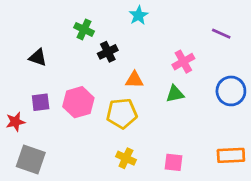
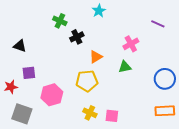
black triangle: (38, 57) -> (20, 46), moved
orange triangle: (134, 80) -> (96, 57), turned -32
blue circle: (231, 91) -> (165, 79), moved
pink hexagon: (78, 102) -> (52, 95), moved
pink square: (174, 162) -> (112, 116), moved

